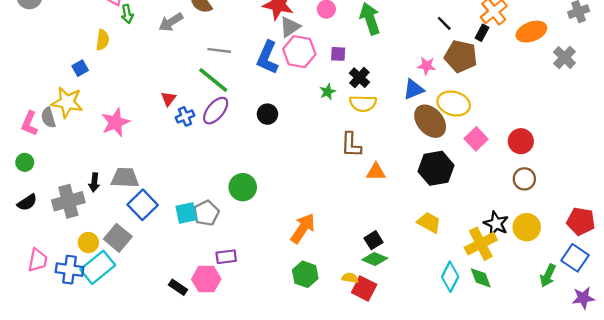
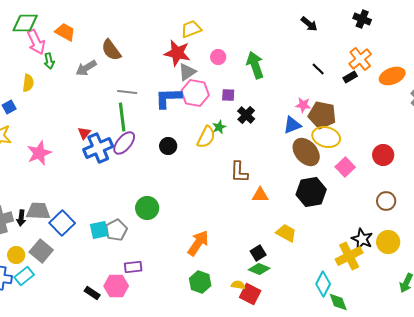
black rectangle: (482, 33) -> (350, 77), turned 32
brown pentagon: (461, 56) -> (322, 115), moved
blue L-shape: (267, 58) -> (168, 98), turned 64
green line: (213, 80) -> (122, 117), turned 44
yellow semicircle: (363, 103) -> (206, 137), moved, turned -65
blue cross: (185, 116) -> (98, 148), size x1.8
red circle: (521, 141) -> (383, 155), moved
gray trapezoid: (125, 178) -> (38, 211), moved
black arrow: (94, 182) -> (21, 218), moved
yellow trapezoid: (429, 222) -> (286, 233), moved
cyan rectangle: (98, 267) -> (24, 276), size x0.7
green diamond: (481, 278) -> (338, 302), moved

